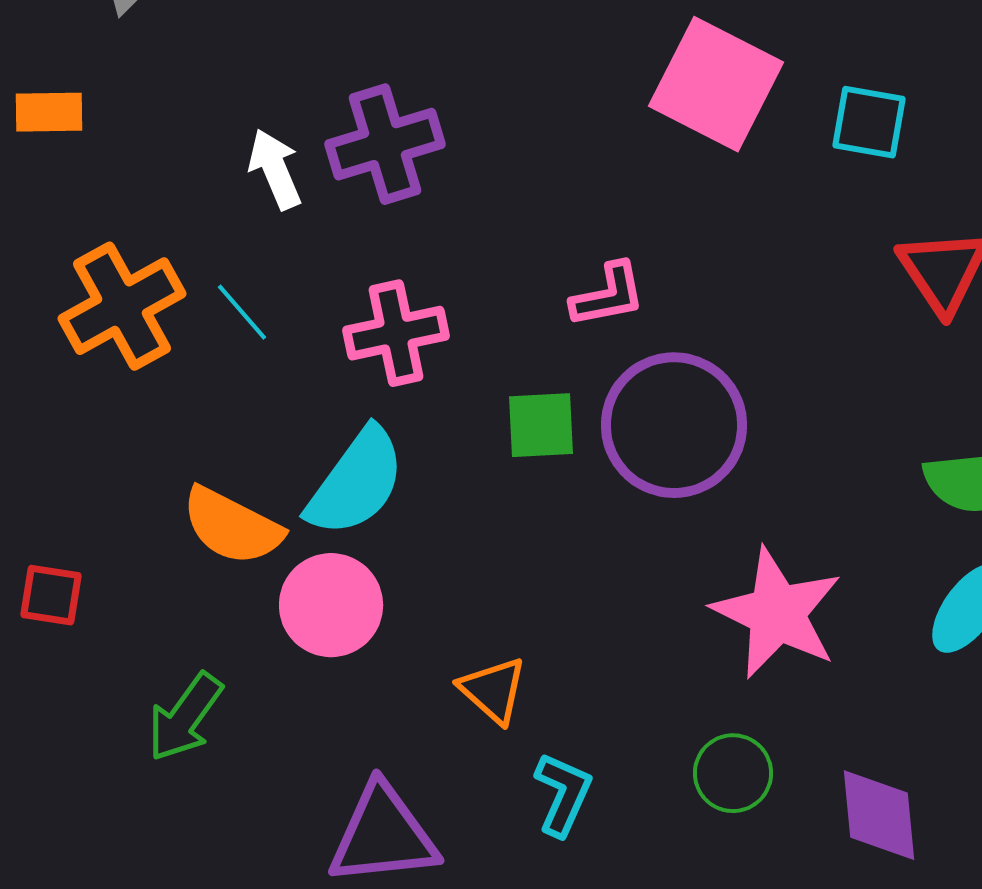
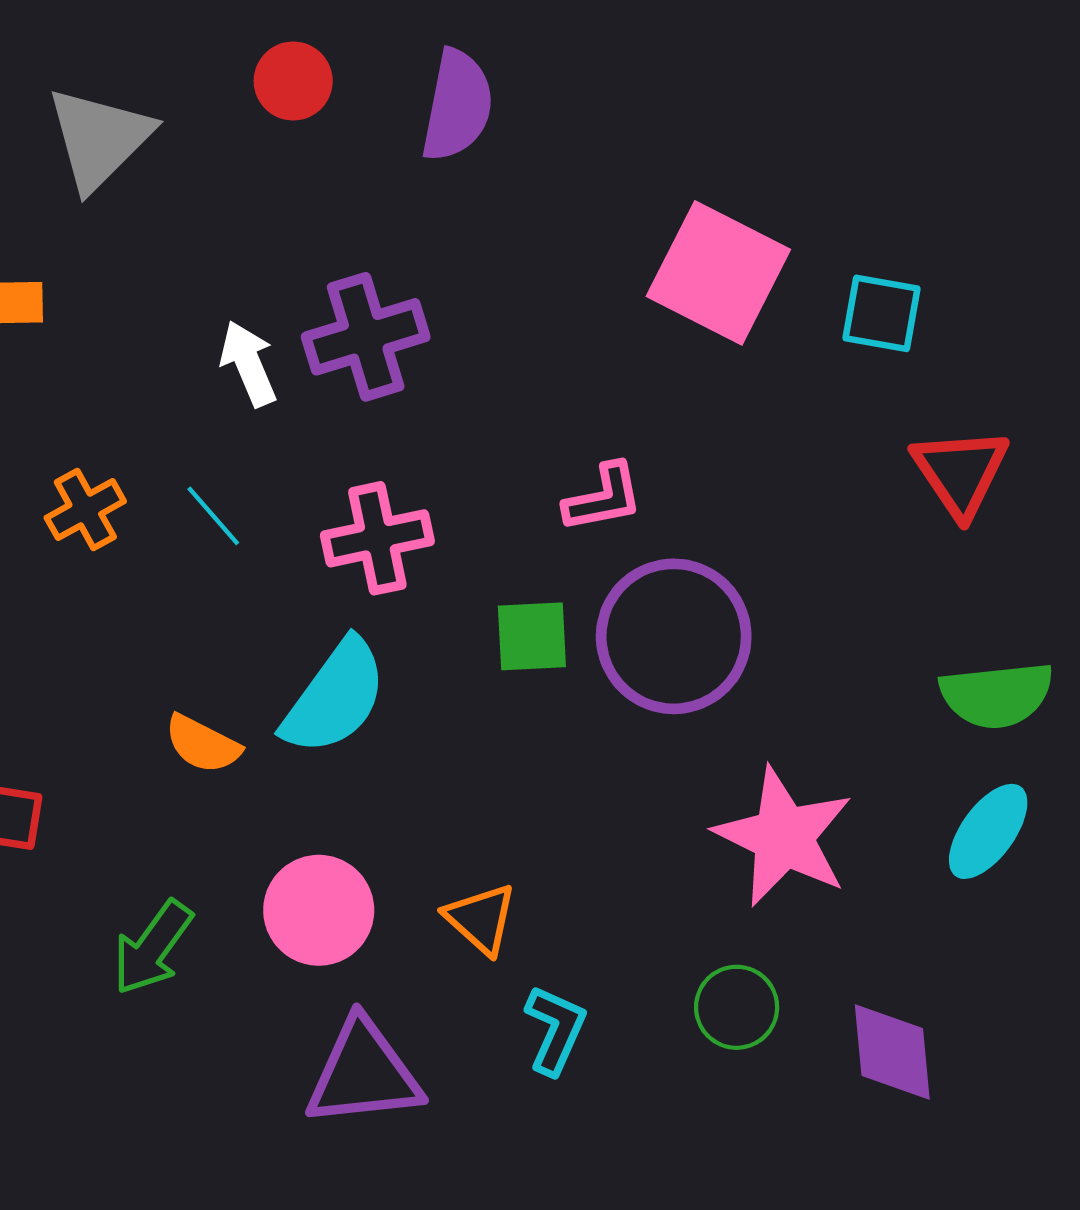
orange cross: (122, 306) -> (85, 509), size x0.6
orange semicircle: (232, 526) -> (203, 744), size x0.7
pink circle: (331, 605) -> (319, 910), moved

